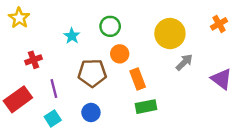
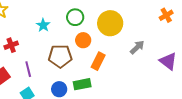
yellow circle: (170, 34) -> (110, 23), moved
orange rectangle: (138, 79) -> (98, 61), turned 48
green rectangle: (146, 107) -> (82, 84), moved

